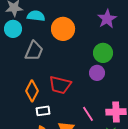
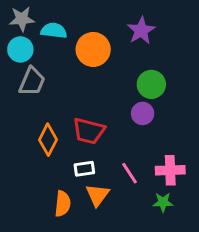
purple star: (107, 19) -> (141, 31), moved
gray trapezoid: (34, 51) -> (32, 81), moved
white rectangle: (43, 111) -> (84, 169), moved

